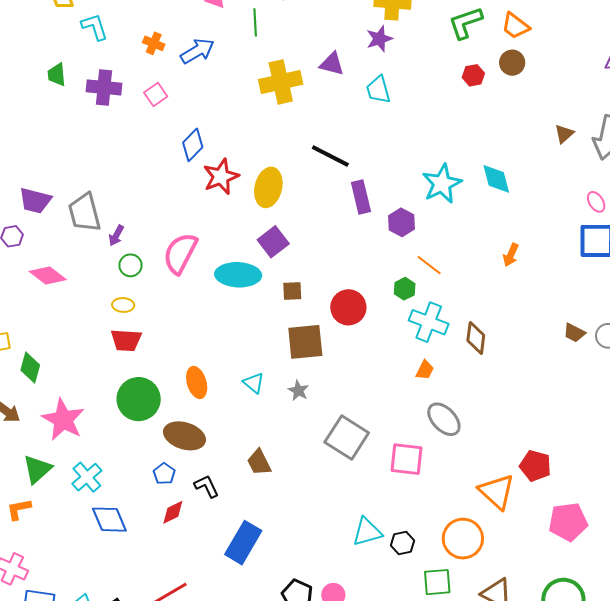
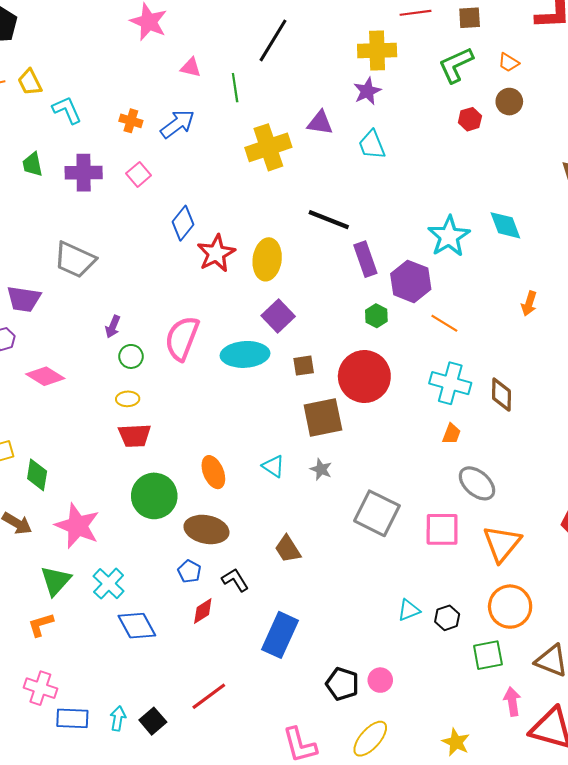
orange trapezoid: (515, 26) -> (509, 62), size x0.7
gray trapezoid: (85, 213) -> (75, 260), moved, turned -45
purple hexagon: (402, 222) -> (411, 281), size x1.4
green hexagon: (405, 289) -> (376, 316), moved
red circle: (348, 307) -> (364, 377), size x1.4
orange triangle: (497, 491) -> (502, 544), moved, turned 33
cyan triangle: (367, 532) -> (409, 610), size x0.7

